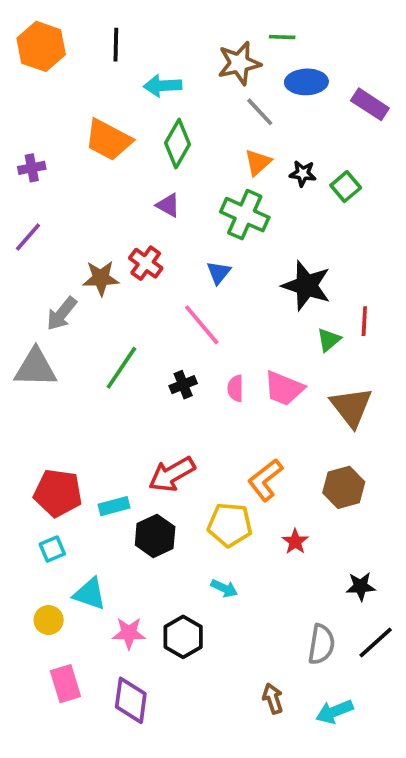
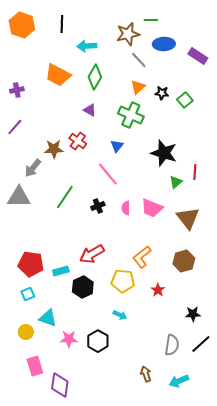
purple diamond: (131, 700) -> (60, 385), moved

